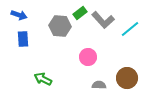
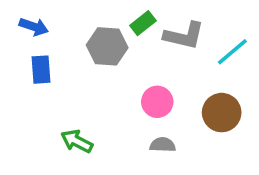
gray L-shape: (103, 20) -> (184, 36), turned -35
brown circle: (127, 78) -> (222, 113), moved
gray semicircle: (99, 85) -> (163, 145), moved

